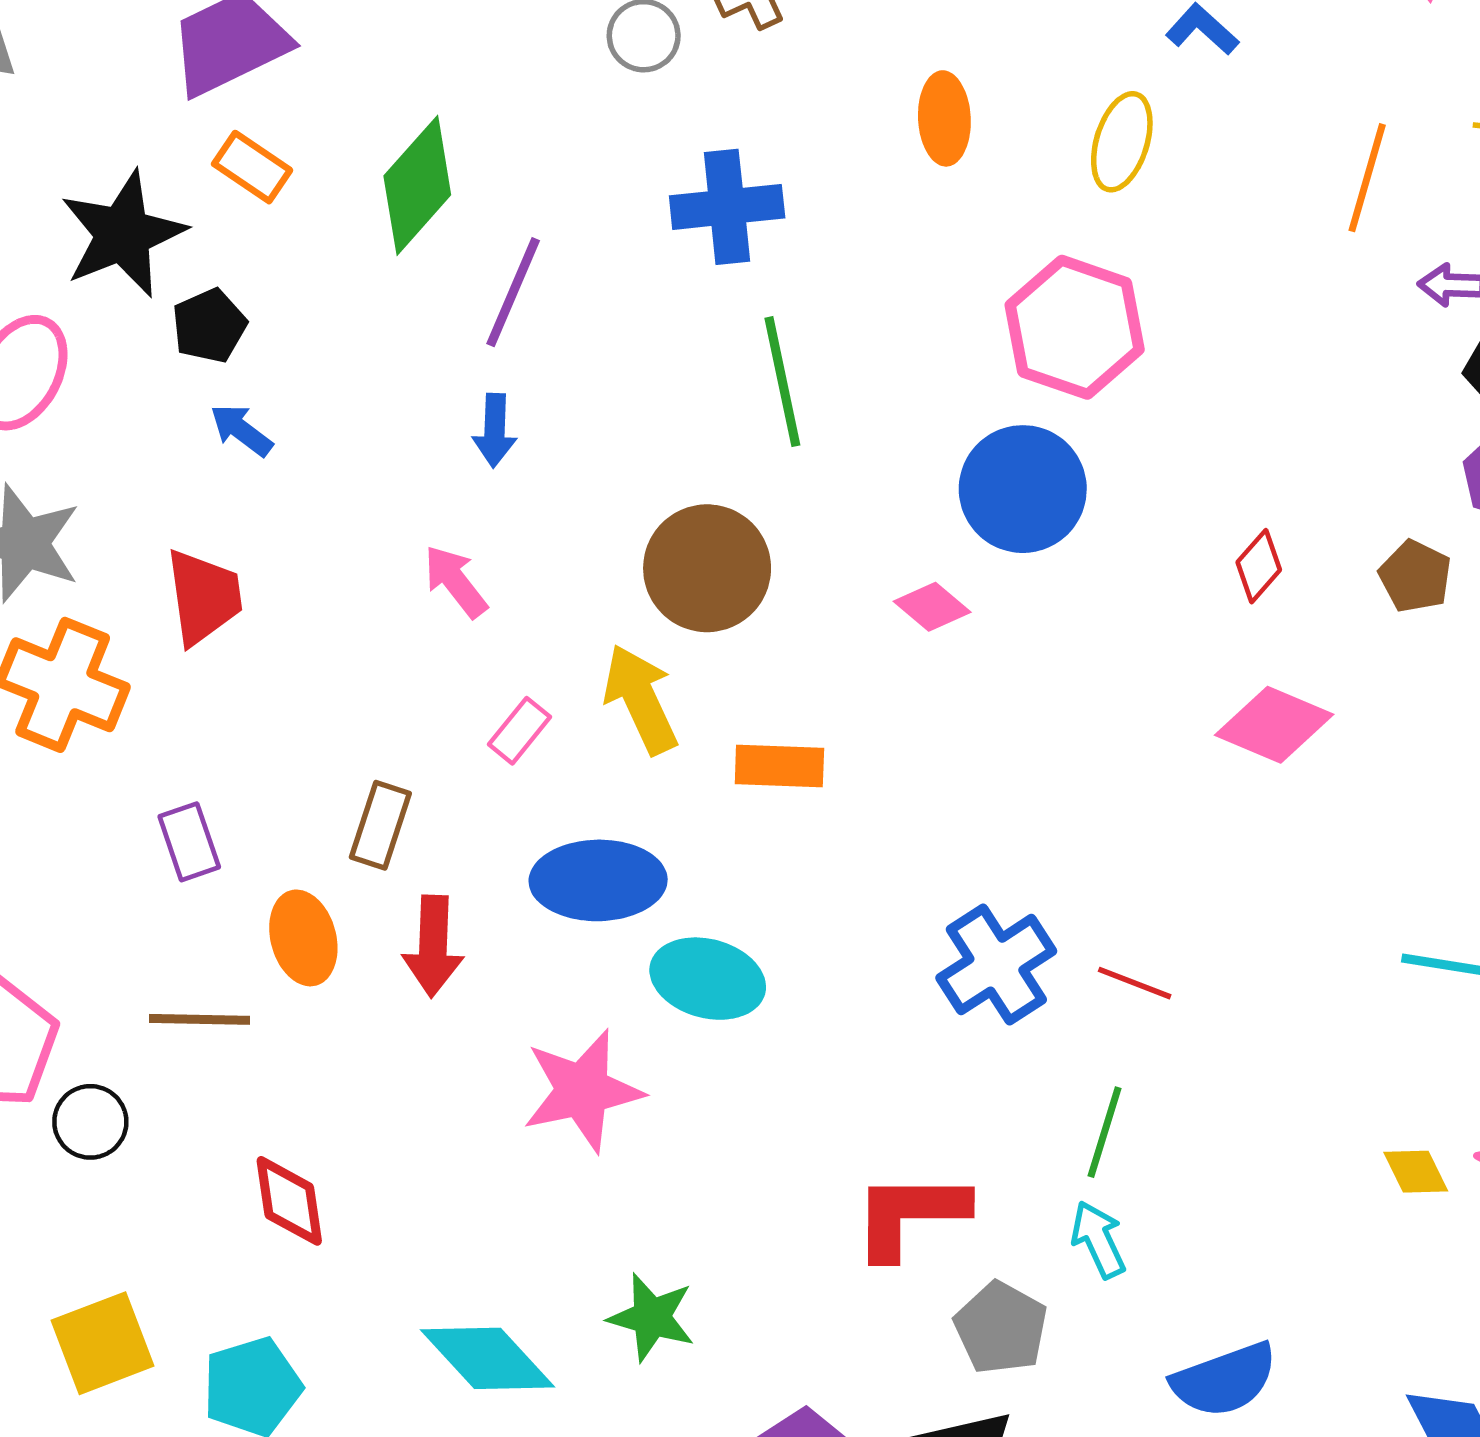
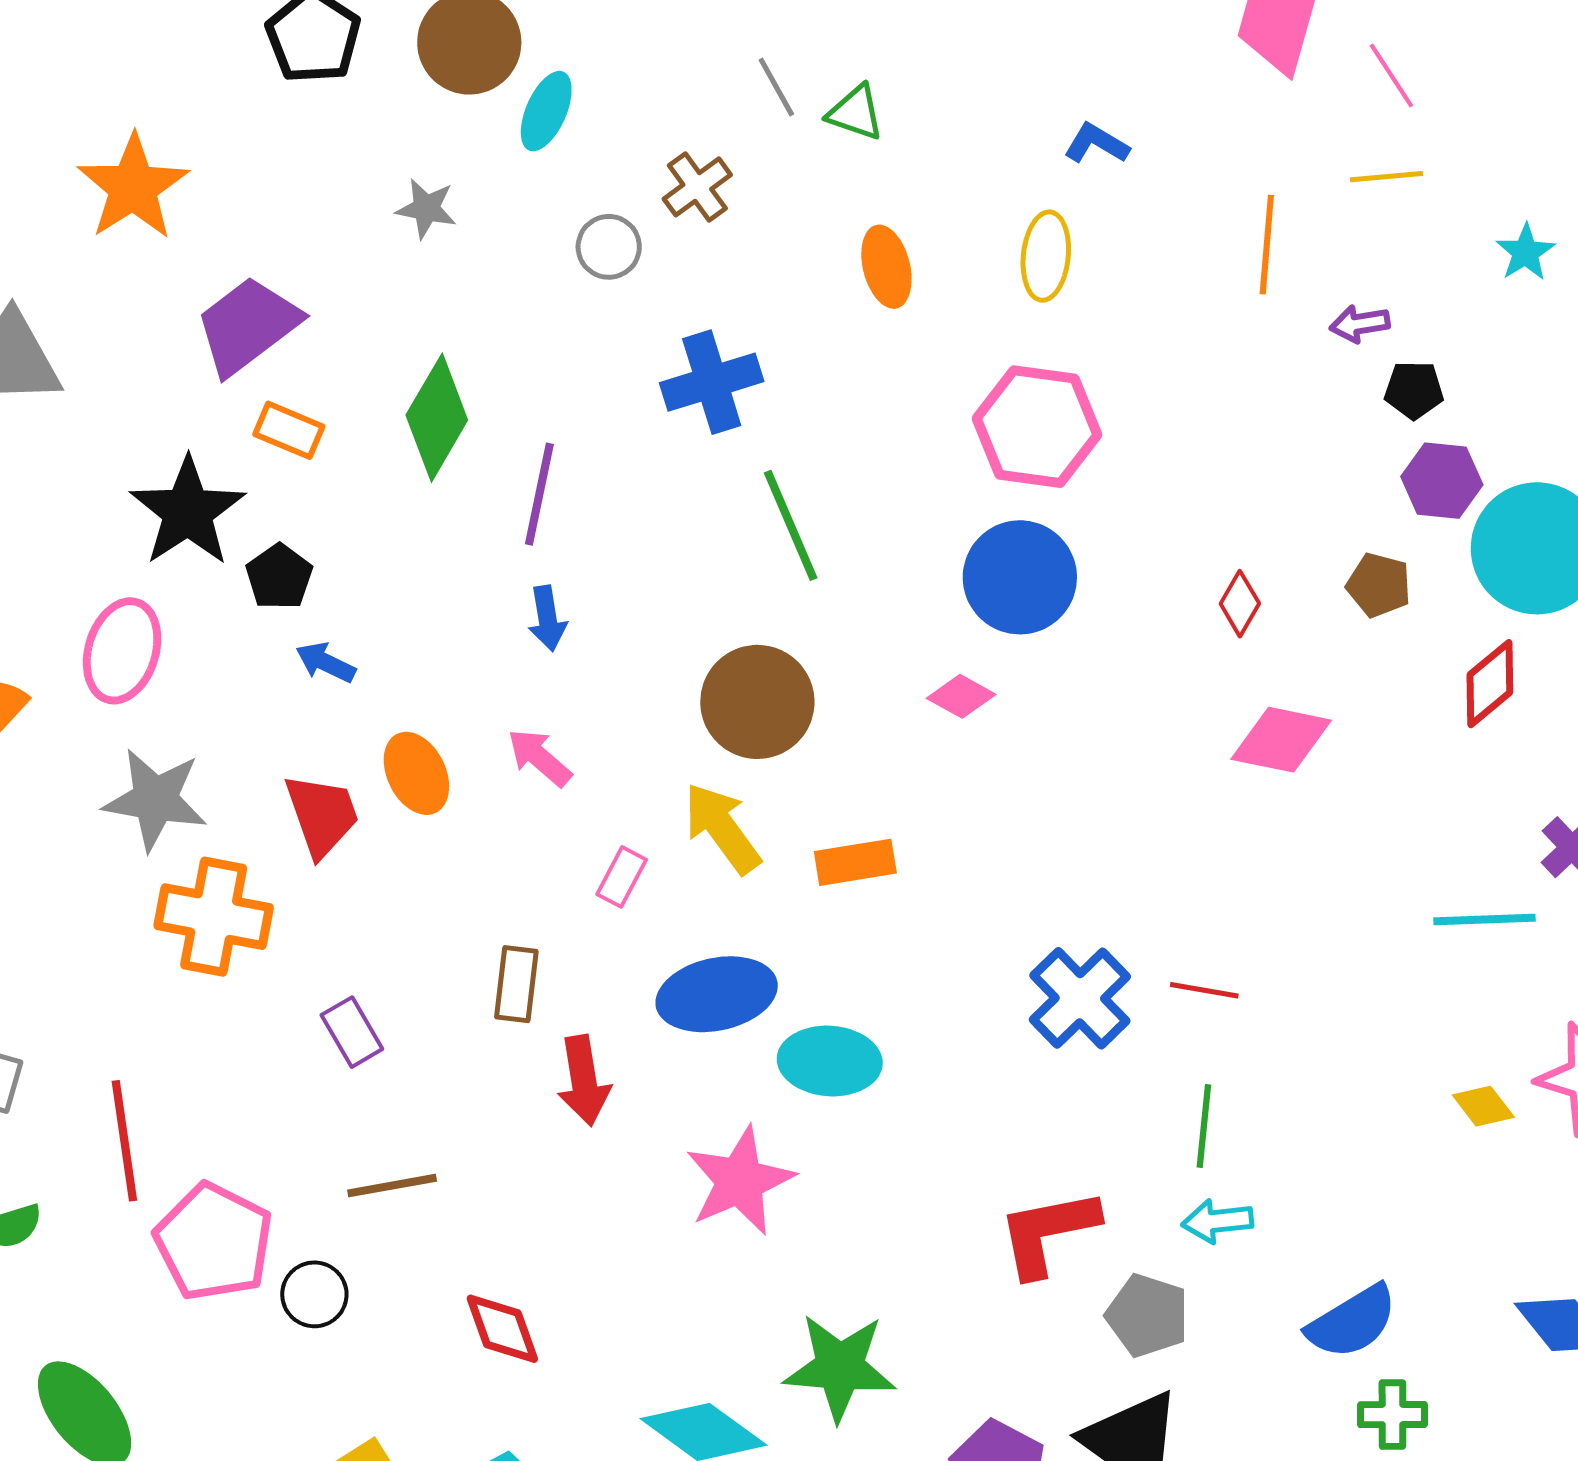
orange ellipse: (303, 938) -> (416, 773), moved
cyan arrow: (1098, 1240) -> (1217, 1221), turned -60
green star: (652, 1317) -> (840, 1367), size x1.4

